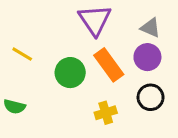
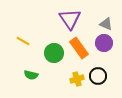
black circle: (151, 97) -> (98, 76), moved
green semicircle: (14, 107) -> (31, 75), moved

